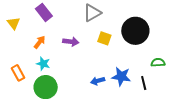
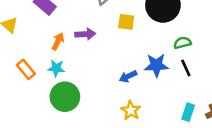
orange arrow: (40, 42) -> (58, 41), moved
green semicircle: (158, 62) -> (182, 43), moved
orange rectangle: (18, 73) -> (26, 69), moved

